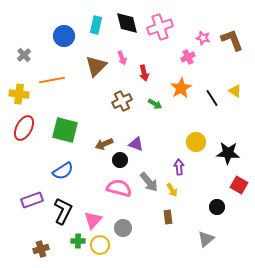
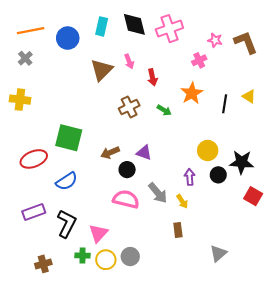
orange line: (52, 80) -> (31, 31), moved
black line: (212, 98) -> (225, 104), turned 42
red ellipse: (24, 128) -> (34, 159), moved, turned 40
black circle: (217, 207) -> (218, 175), moved
gray circle: (123, 228) -> (130, 257), moved

